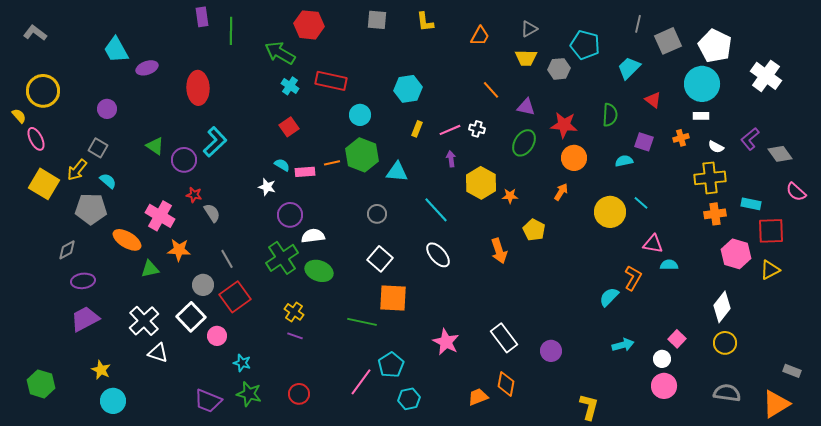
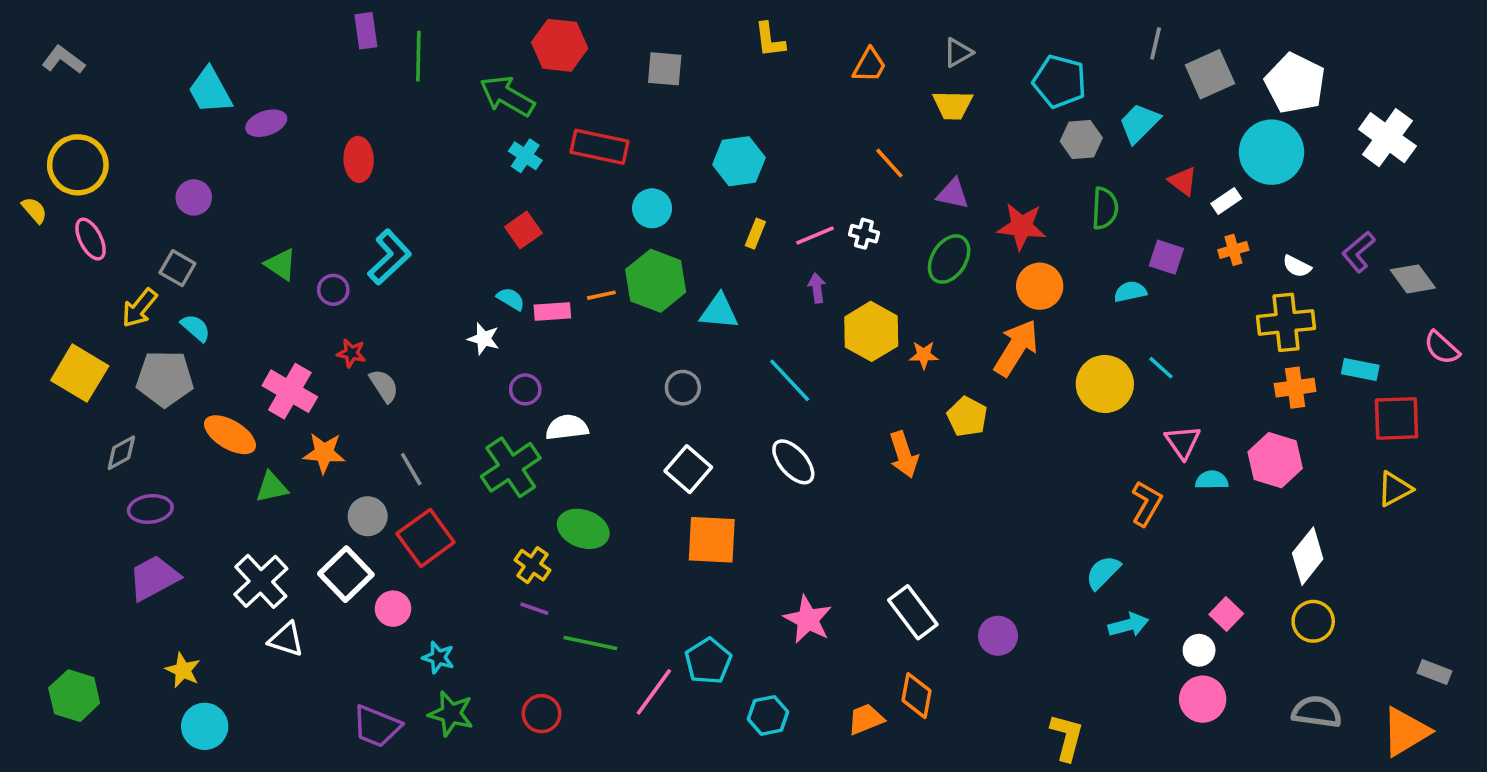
gray square: (377, 20) -> (665, 69), moved
gray hexagon: (559, 69) -> (1081, 139), moved
red ellipse: (198, 88) -> (359, 159), size x0.7
white rectangle: (701, 116) -> (1226, 201), moved, turned -35
pink ellipse: (36, 139) -> (91, 239), moved
purple circle: (184, 160) -> (333, 290), size x0.7
yellow square: (44, 184) -> (80, 373), moved
orange arrow: (561, 192) -> (1016, 348), size x1.8
purple circle: (290, 215) -> (525, 389), size x0.7
pink triangle: (653, 244) -> (1183, 442), turned 45
pink hexagon: (736, 254) -> (1275, 460), moved
green ellipse: (319, 271) -> (583, 529), moved
cyan semicircle: (609, 297) -> (1103, 572), moved
green line: (362, 322) -> (590, 643), moved
cyan hexagon: (409, 399) -> (768, 715), moved

